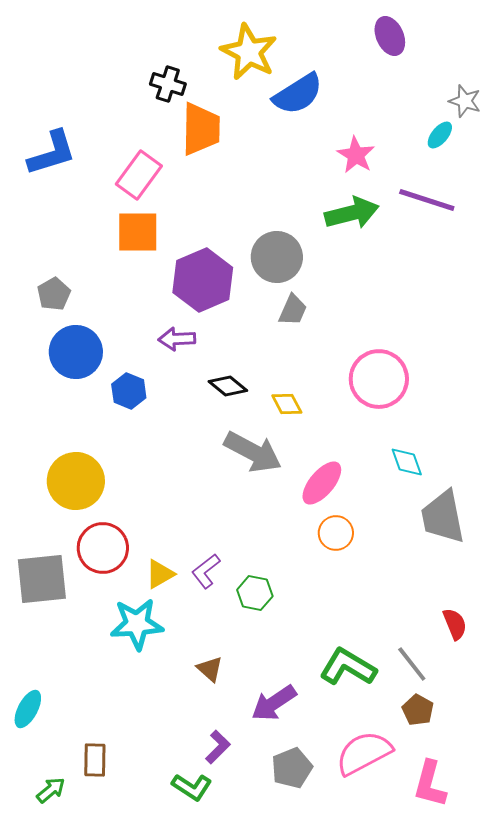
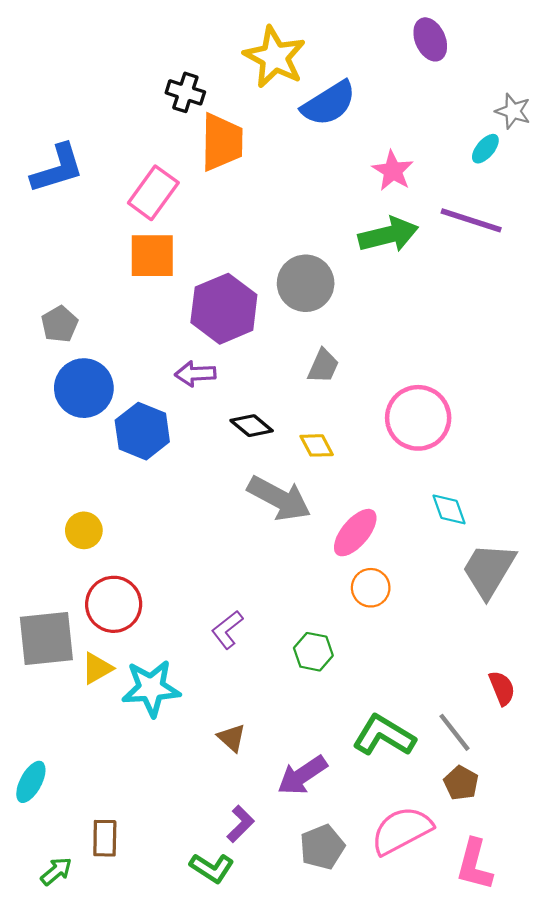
gray trapezoid: (293, 310) -> (323, 366), moved
blue hexagon: (129, 391) -> (142, 431), size x1.4
yellow circle: (76, 481) -> (84, 530), size x0.6
gray trapezoid: (443, 517) -> (489, 570), turned 42
yellow triangle: (160, 574) -> (97, 668), moved
green hexagon: (255, 593) -> (313, 652), moved

